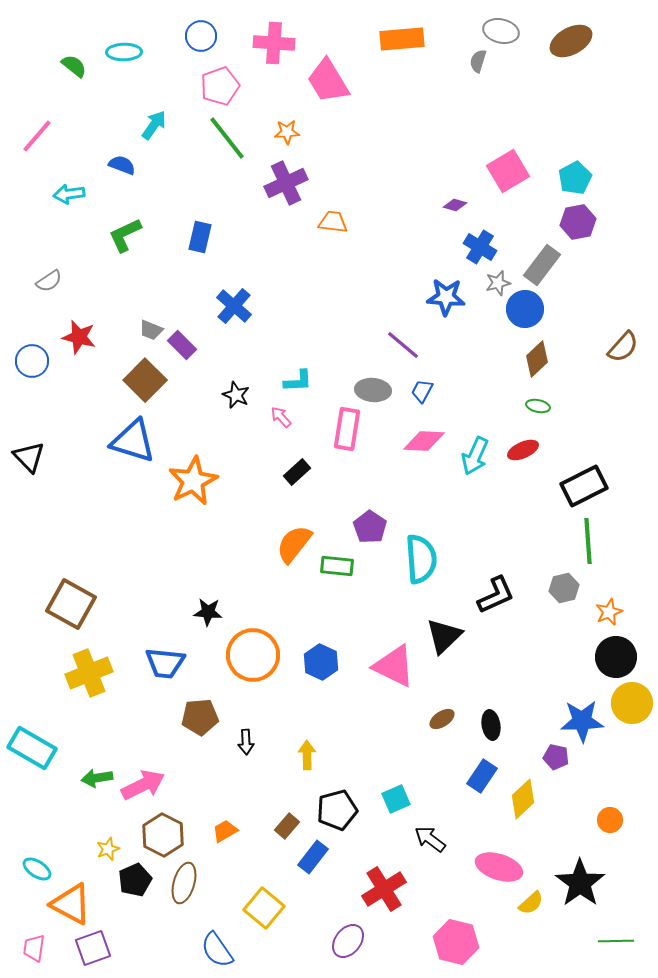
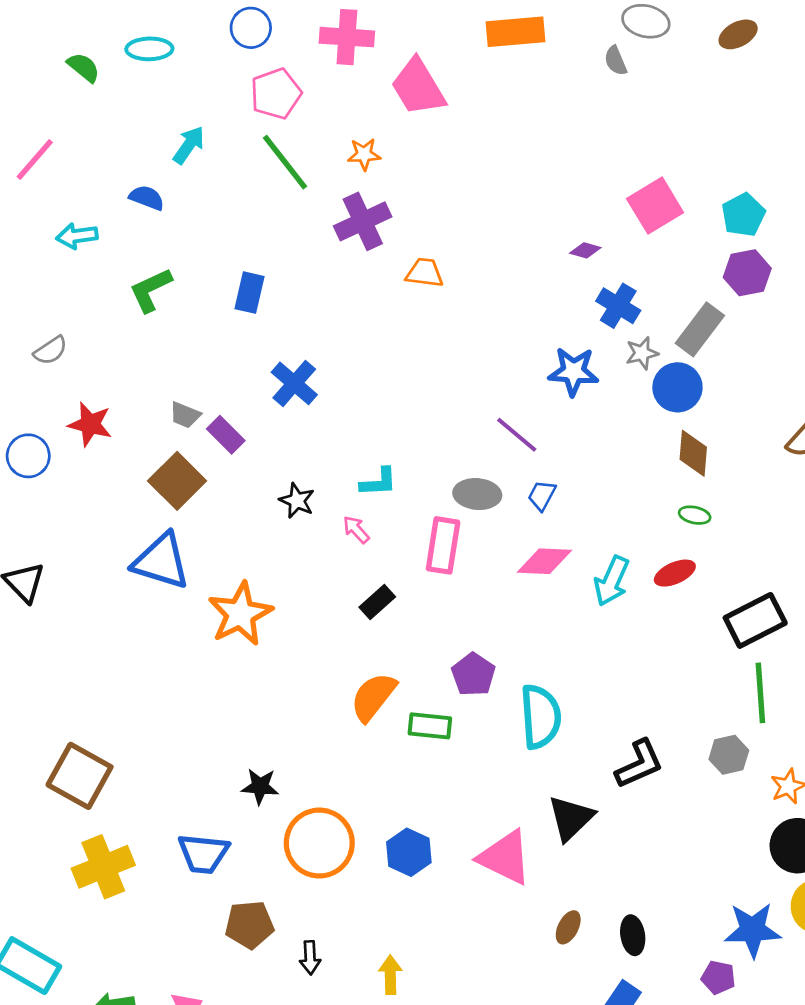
brown ellipse: (571, 41) -> (738, 34), size x0.7
gray semicircle: (478, 61) -> (616, 61), turned -40
brown diamond: (537, 359) -> (693, 453), turned -42
brown ellipse: (442, 719) -> (568, 927), turned -30

